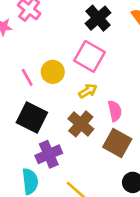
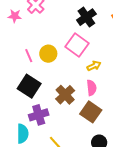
yellow arrow: (88, 91) -> (94, 66), moved

